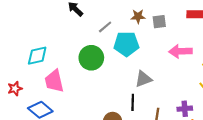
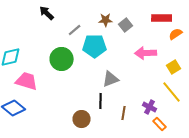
gray square: (159, 22) -> (126, 25), turned -32
pink trapezoid: (54, 81) -> (27, 81), turned 120
purple cross: (185, 109) -> (150, 107), turned 32

